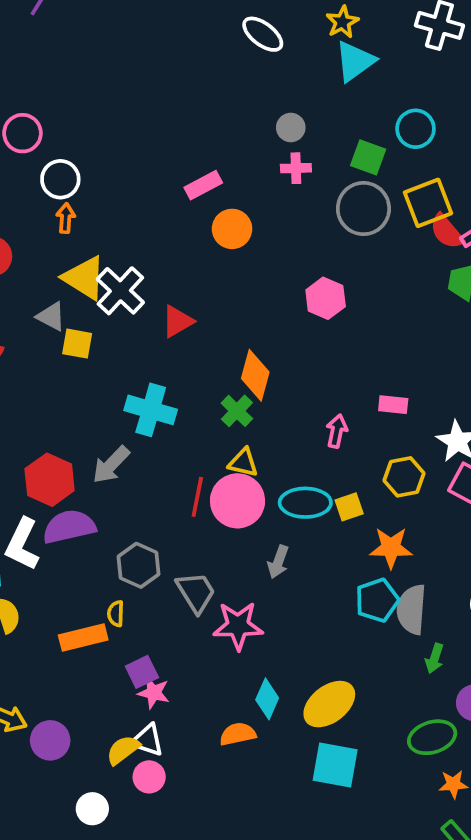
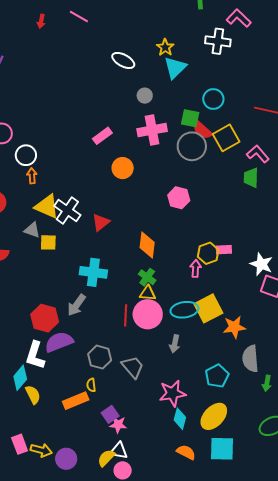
gray circle: (291, 127) -> (145, 96), moved
pink cross: (296, 168) -> (152, 130), size x1.8
pink rectangle: (203, 185) -> (102, 136), moved
red semicircle: (447, 231) -> (202, 130), moved
green cross: (237, 411) -> (147, 277), moved
yellow hexagon: (404, 477) -> (208, 253), moved
yellow square: (349, 507) -> (208, 308), size x1.8
cyan pentagon: (377, 600) -> (217, 376), moved
pink star: (238, 626) -> (172, 393), moved
orange semicircle: (238, 734) -> (186, 452), moved, turned 48

